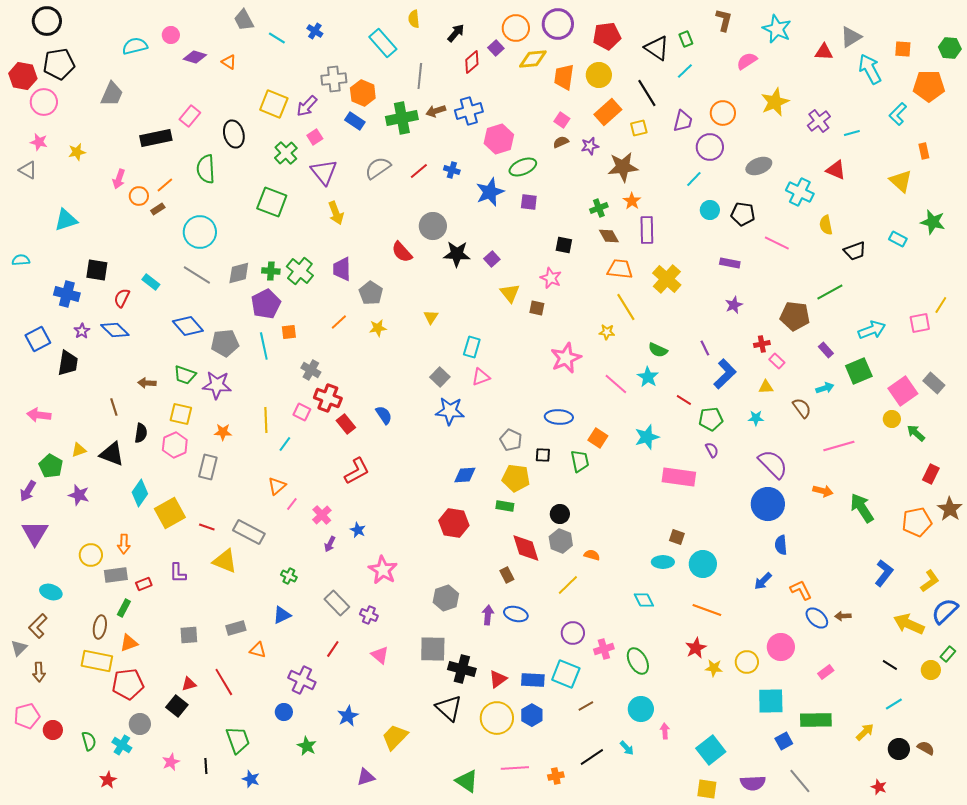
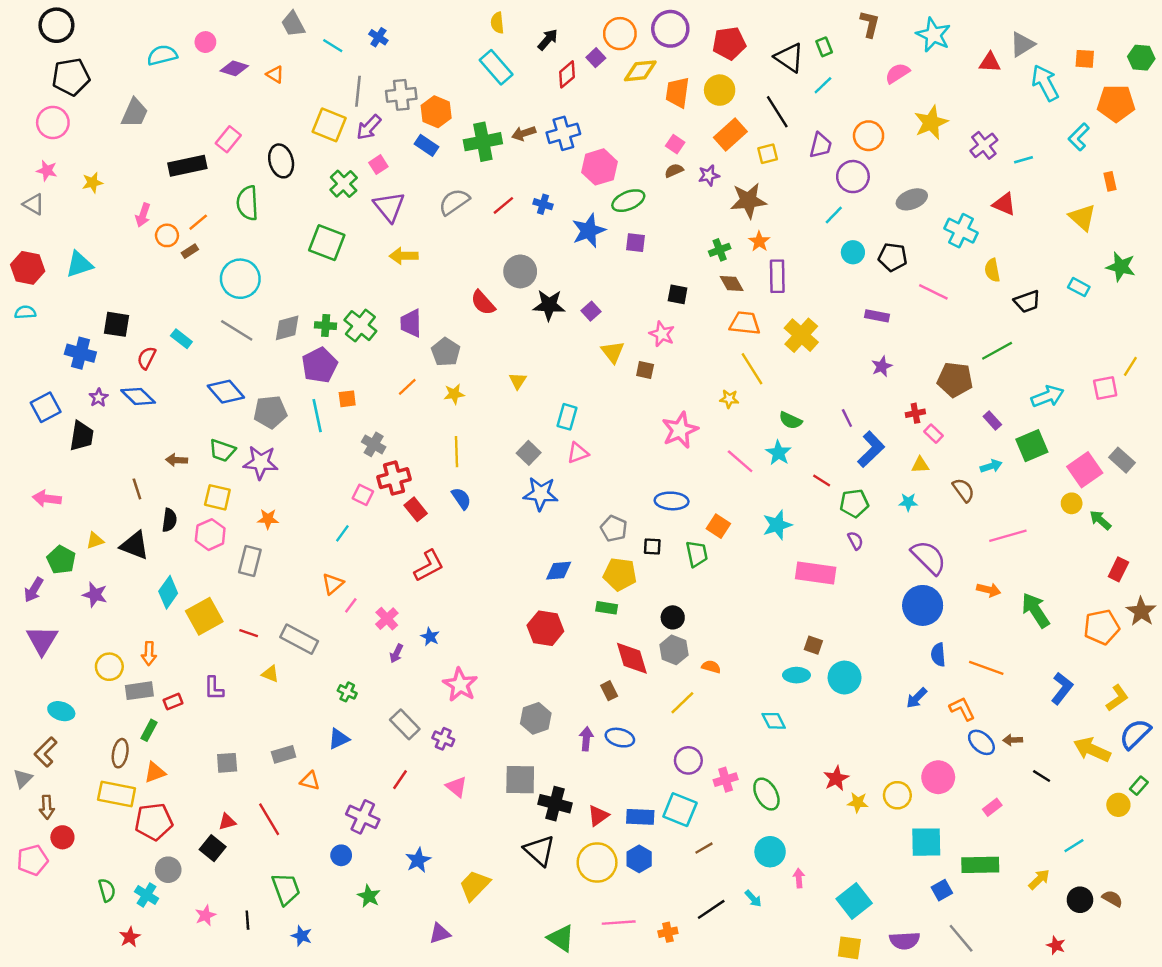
cyan rectangle: (383, 43) -> (496, 67), moved
red hexagon: (23, 76) -> (28, 268), moved
gray line: (420, 76) -> (358, 91), moved
yellow arrow: (336, 213) -> (404, 256), turned 110
red cross: (328, 398) -> (394, 478), turned -36
yellow line: (266, 420) -> (456, 452), moved
yellow triangle: (225, 561) -> (270, 674), size x0.6
orange line: (707, 610) -> (986, 668), moved
black line: (890, 665) -> (1042, 776), moved
red circle: (53, 730) -> (62, 837), moved

